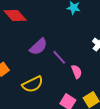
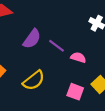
pink semicircle: (77, 72) -> (78, 57), turned -40

